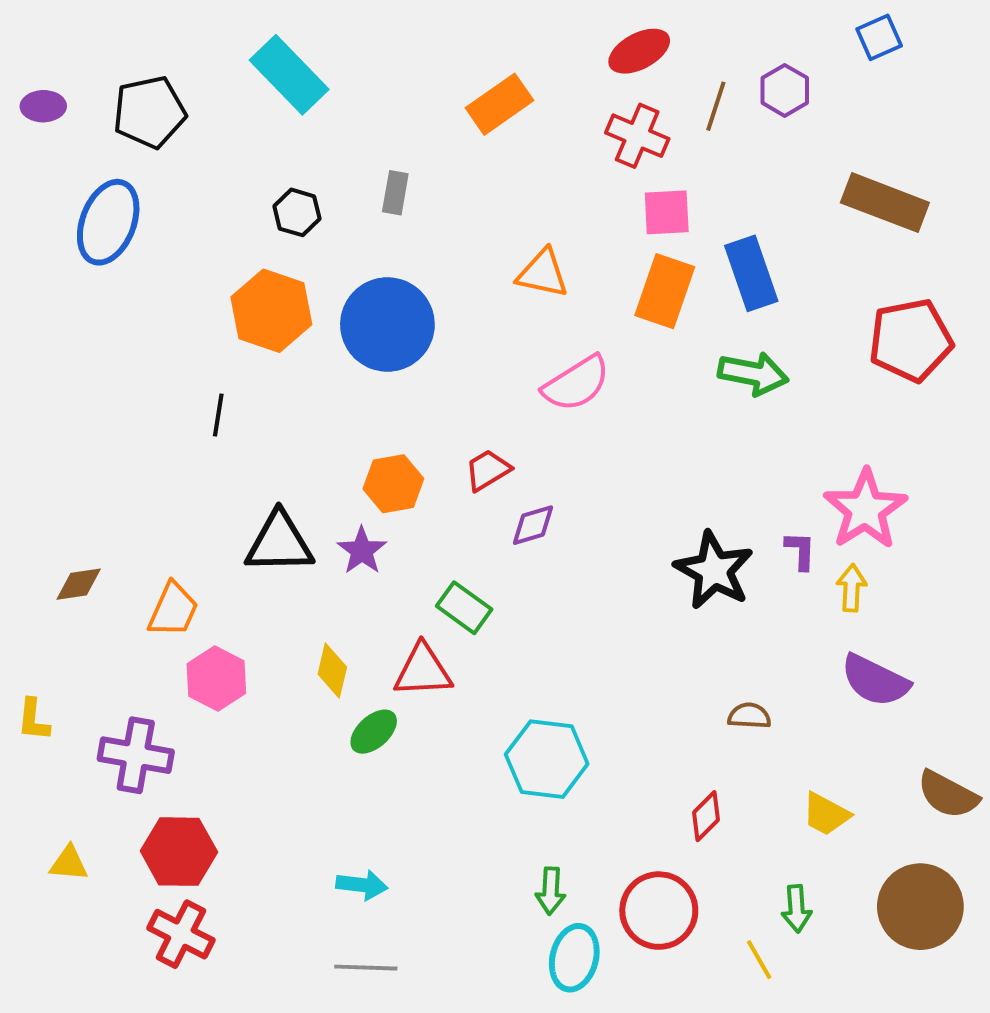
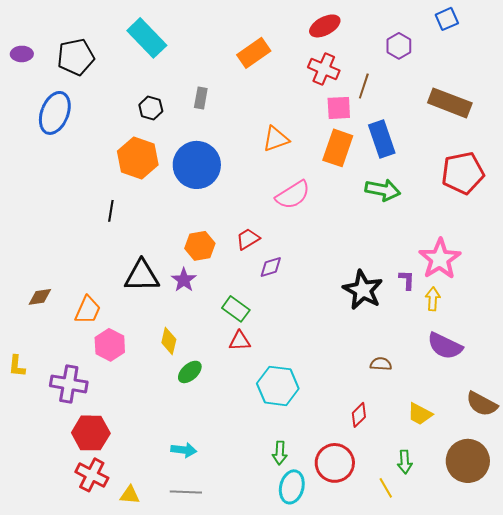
brown line: (716, 106) -> (364, 86), moved
orange triangle: (543, 273) -> (276, 139), turned -32
red triangle: (423, 671) -> (240, 341), moved, size x0.7
yellow triangle: (69, 863) -> (130, 495), moved

